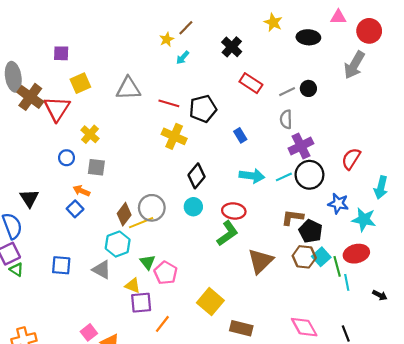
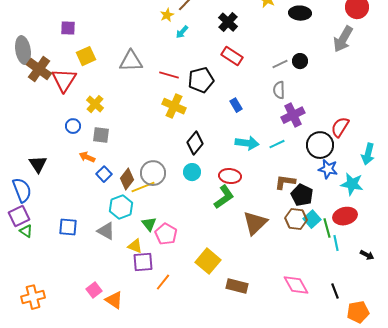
red rectangle: (251, 83) -> (232, 56), moved
black circle: (309, 175) -> (320, 145), moved
blue square: (75, 209) -> (104, 174), moved

